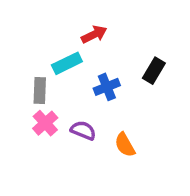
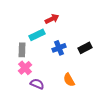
black rectangle: (154, 71) -> (85, 48), moved, turned 32
purple semicircle: (83, 130) -> (37, 84), moved

